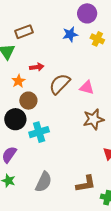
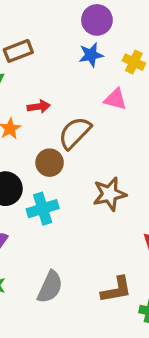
purple circle: (87, 13) -> (97, 20), moved
pink triangle: (87, 88) -> (115, 99), moved
brown circle: (28, 101) -> (50, 163), moved
brown star: (93, 119) -> (110, 194), moved

